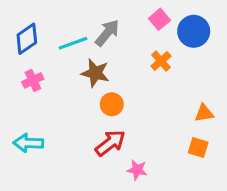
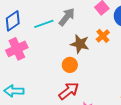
brown star: (95, 73) -> (80, 44), moved
pink cross: (33, 80) -> (17, 49), size x1.5

